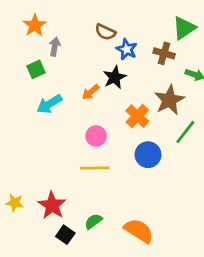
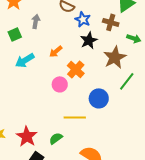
gray arrow: (55, 47) -> (36, 21), moved
black star: (115, 77) -> (89, 40), moved
orange cross: (137, 116) -> (76, 69), moved
yellow line: (95, 168) -> (75, 117), moved
green semicircle: (93, 221) -> (56, 138), moved

